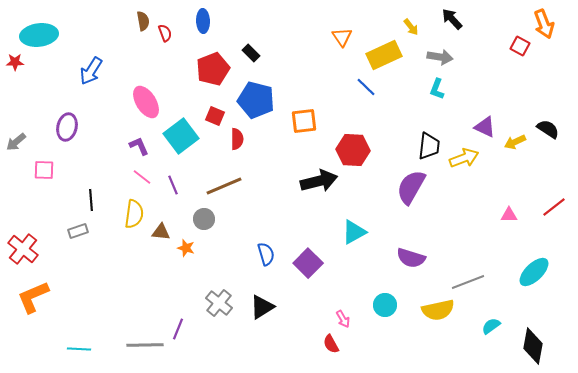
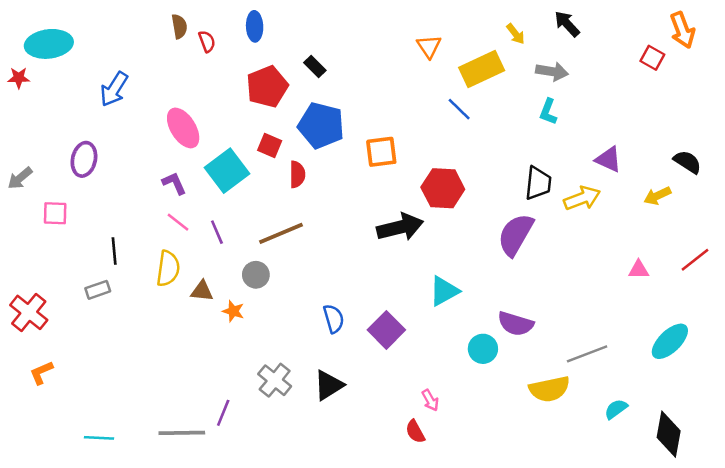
yellow arrow: (515, 142) -> (657, 196), moved
orange L-shape: (33, 297) -> (41, 373), size x0.6
cyan circle: (385, 305) -> (483, 349), moved

